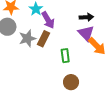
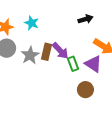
purple arrow: (48, 20) -> (60, 51), moved
purple triangle: (86, 33) -> (93, 64), moved

